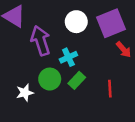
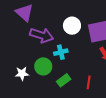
purple arrow: (41, 41) -> (42, 35), turned 115
green rectangle: (77, 80) -> (64, 80), moved

